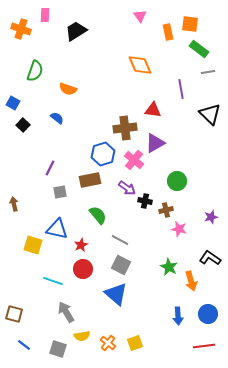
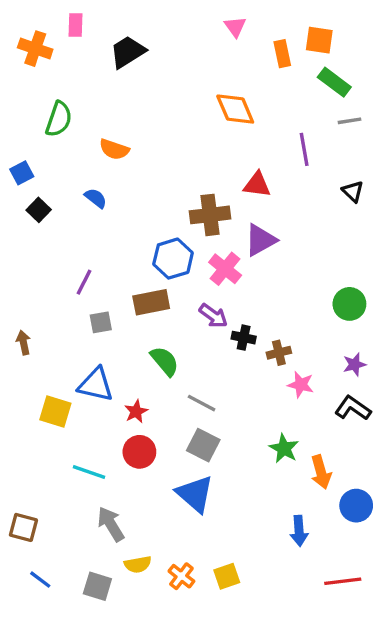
blue square: (13, 103) -> (22, 173), turned 32
black triangle: (210, 114) -> (353, 191), size x0.6
green circle: (177, 181) -> (349, 304), moved
black L-shape: (210, 258) -> (353, 408), moved
blue circle: (208, 314) -> (356, 506), moved

